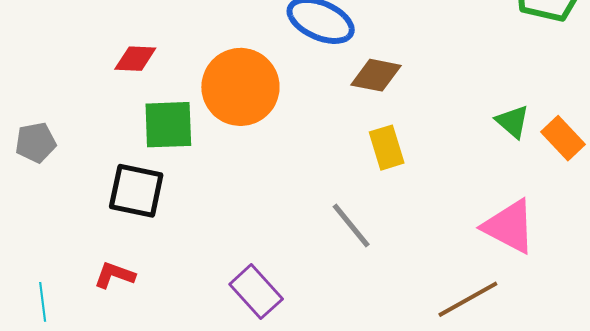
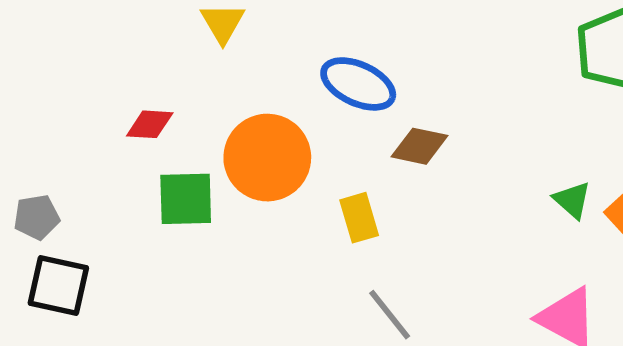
yellow rectangle: (387, 148) -> (359, 218), moved
black square: (136, 191) -> (58, 285), moved

